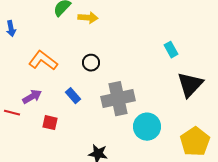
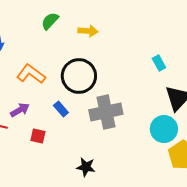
yellow arrow: (88, 18) -> (88, 31), moved
black circle: (91, 63) -> (79, 76), size x2.0
cyan circle: (147, 127) -> (164, 129), moved

